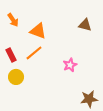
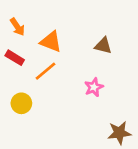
brown triangle: (85, 25) -> (103, 46), moved
red rectangle: (11, 55) -> (15, 58), moved, turned -32

